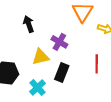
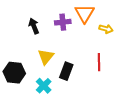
purple cross: (59, 42) -> (63, 22), moved, turned -35
yellow triangle: (40, 57) -> (46, 57), turned -36

